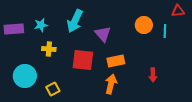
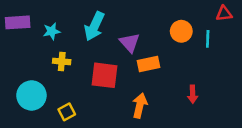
purple rectangle: (14, 29) -> (18, 22), moved
orange rectangle: (116, 61) -> (149, 64), moved

